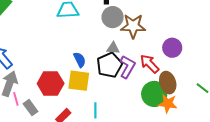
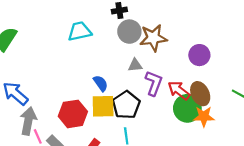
red arrow: (150, 64) -> (179, 90), moved
black pentagon: (109, 65) -> (126, 105), moved

